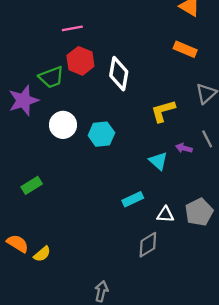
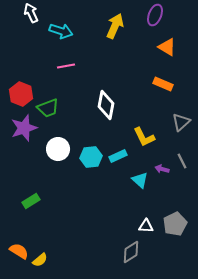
red hexagon: (80, 61) -> (21, 94), moved
yellow L-shape: (163, 111) -> (144, 137), turned -100
cyan rectangle: (133, 199) -> (118, 156), moved

